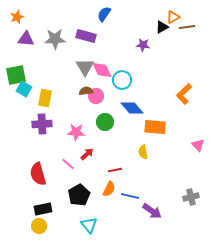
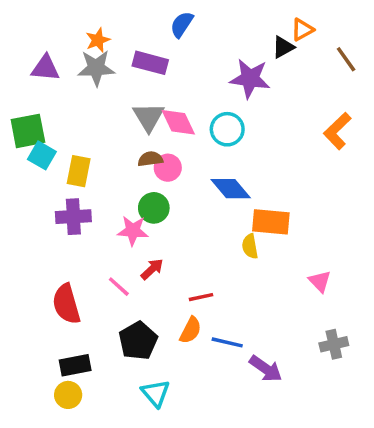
orange star: (17, 17) -> (98, 40), moved
brown line: (187, 27) -> (346, 59), moved, turned 63
purple star: (143, 45) -> (250, 79), size x1.6
cyan circle: (122, 80) -> (227, 129), moved
orange L-shape: (184, 94) -> (337, 131), moved
green circle: (105, 122) -> (154, 208), moved
pink triangle: (198, 145) -> (320, 281), moved
yellow semicircle: (143, 152) -> (250, 246), moved

